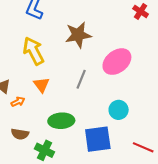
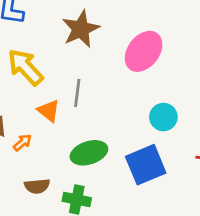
gray line: (81, 79) -> (77, 93), moved

